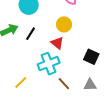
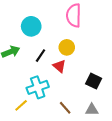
black line: (31, 34) -> (41, 56), moved
cyan cross: (49, 64) -> (38, 87), moved

